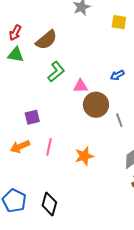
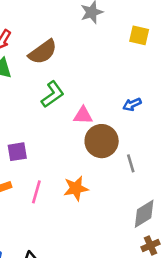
orange star: (84, 156) -> (76, 188), moved

